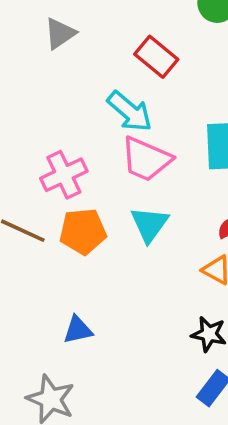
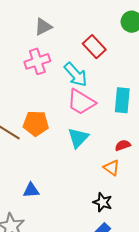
pink cross: (64, 175) -> (37, 61), moved
orange pentagon: (83, 231) -> (36, 123), moved

